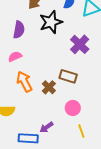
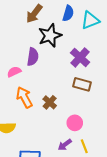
purple semicircle: (19, 30) -> (33, 57), moved
brown rectangle: (68, 76) -> (82, 84), moved
purple arrow: (47, 127) -> (65, 145), moved

